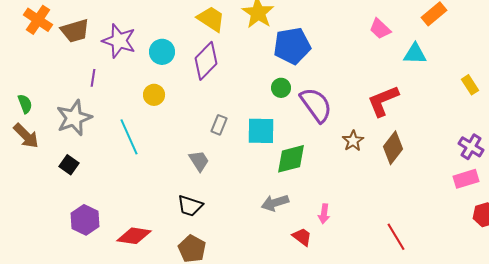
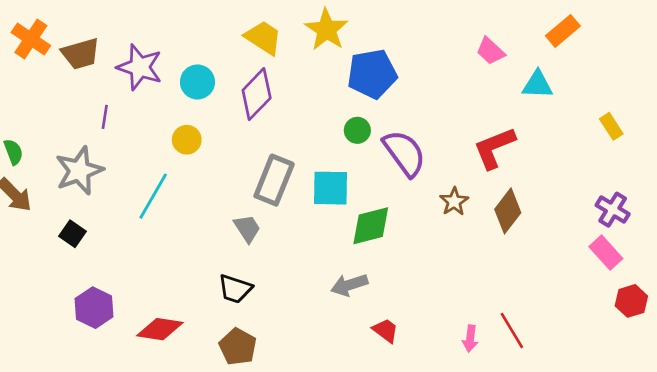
gray rectangle: (219, 125) -> (274, 180), size x1.8
cyan line: (129, 137) -> (153, 196), turned 54
pink rectangle: (466, 179) -> (606, 253), turned 65
pink arrow: (324, 214) -> (470, 339), moved

